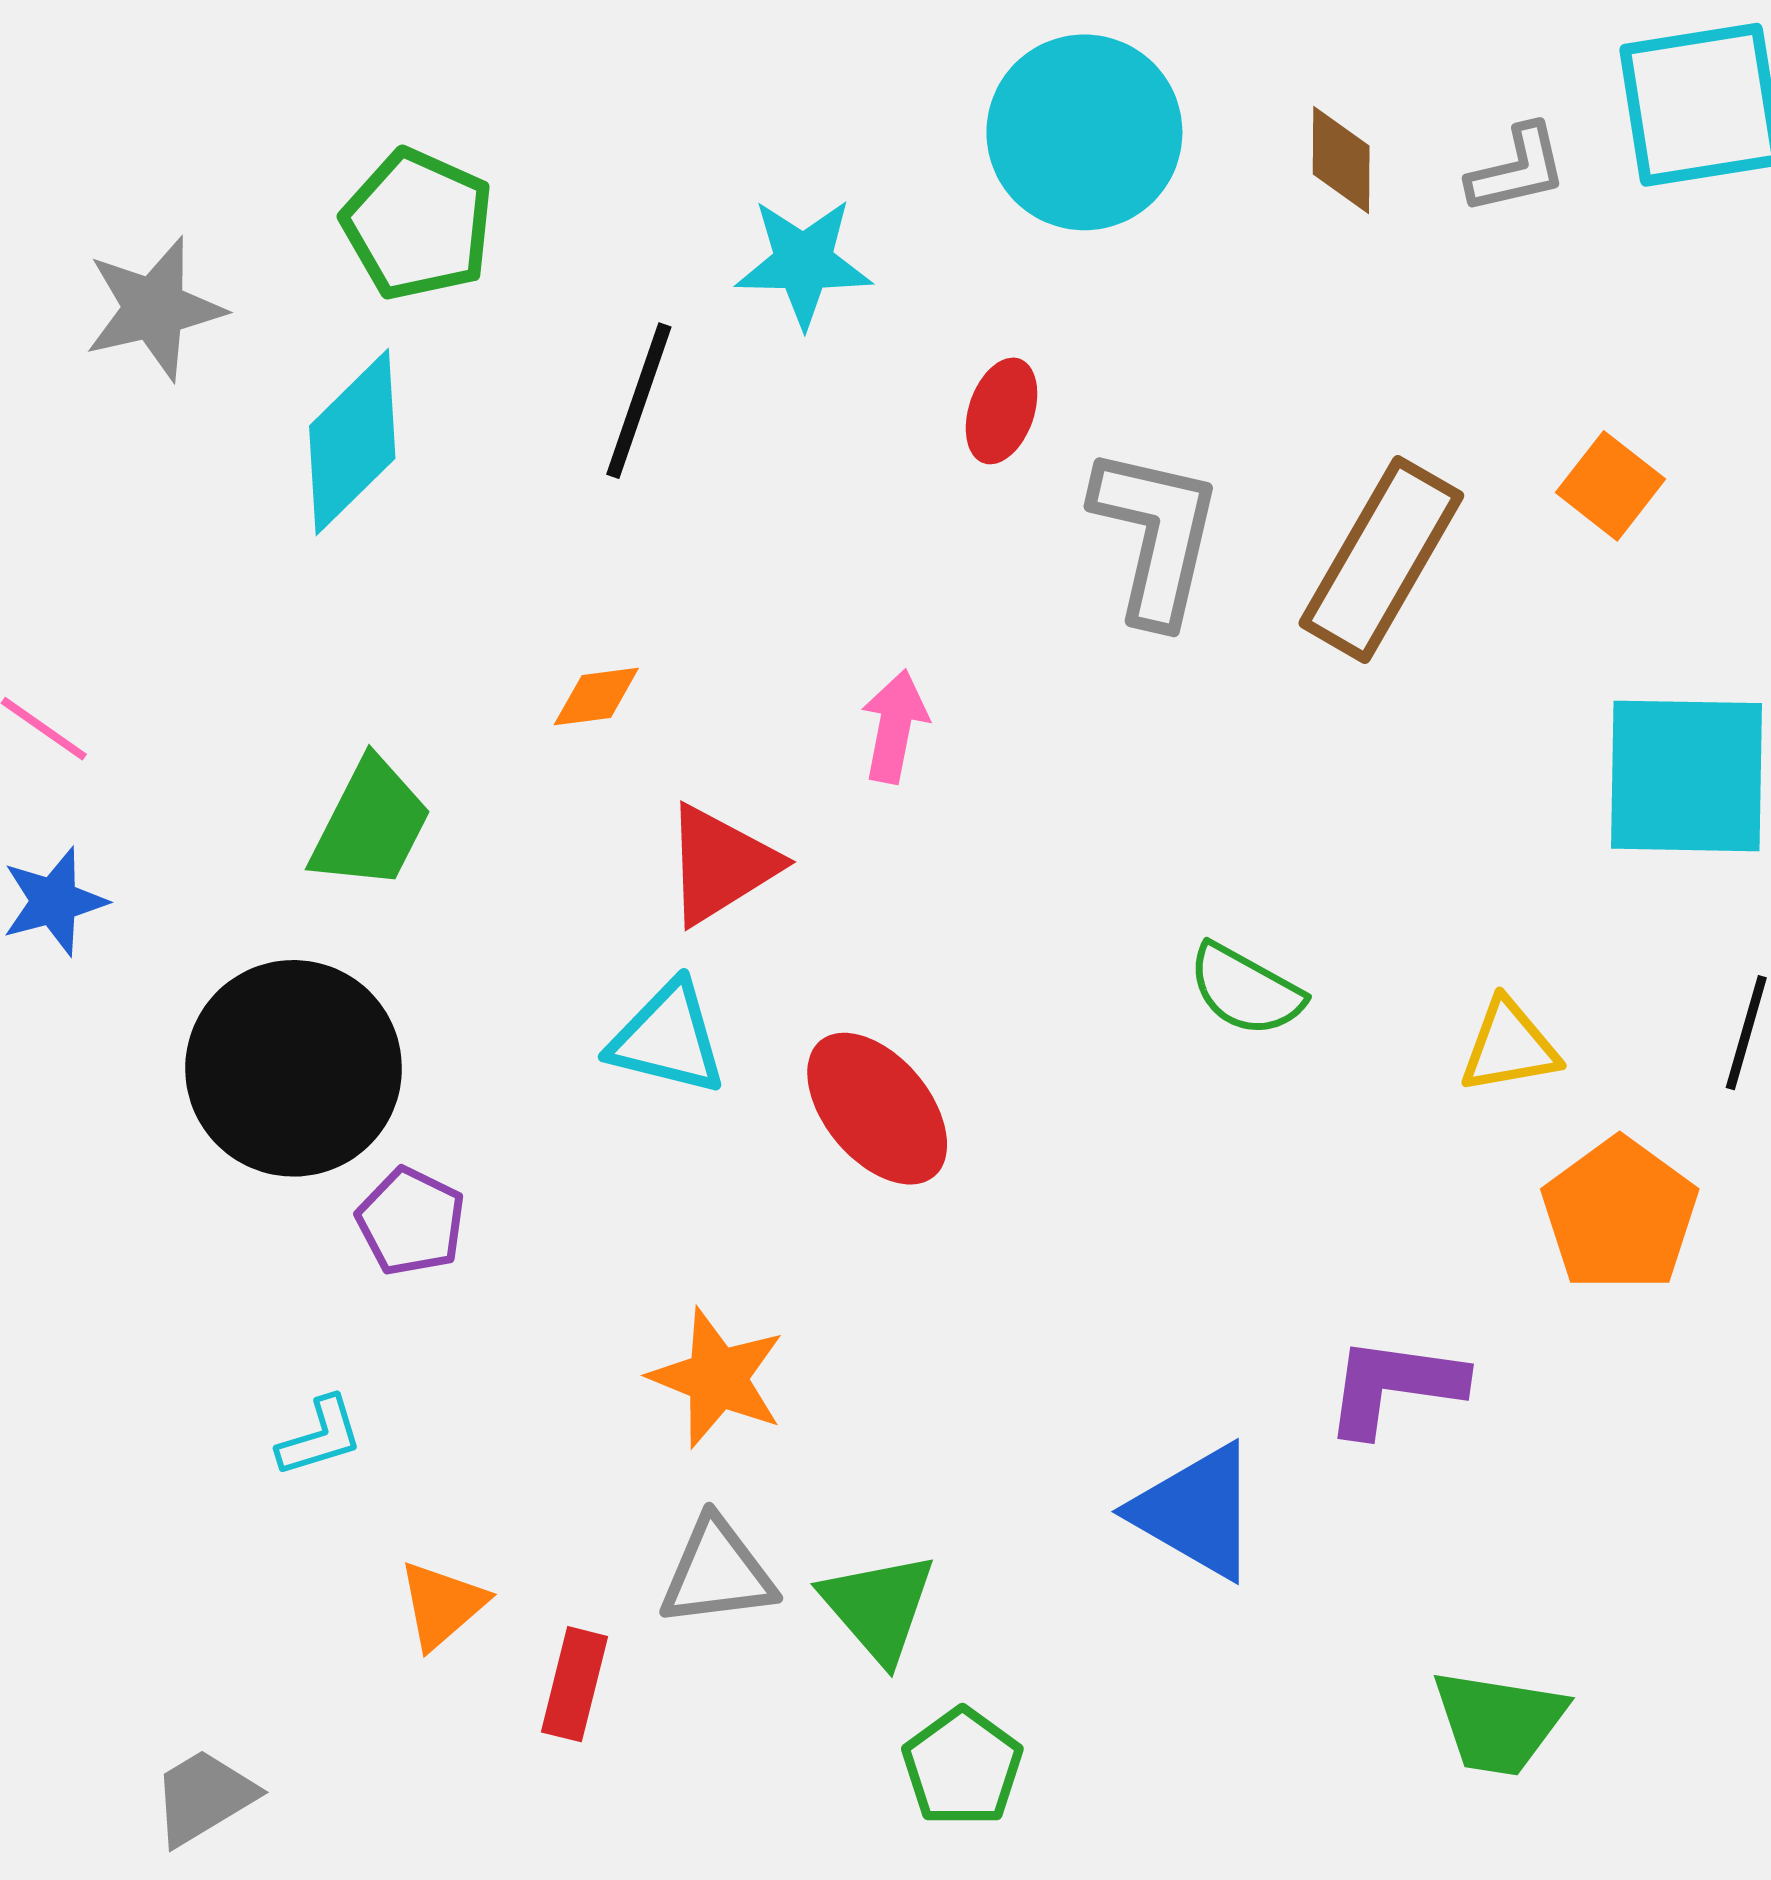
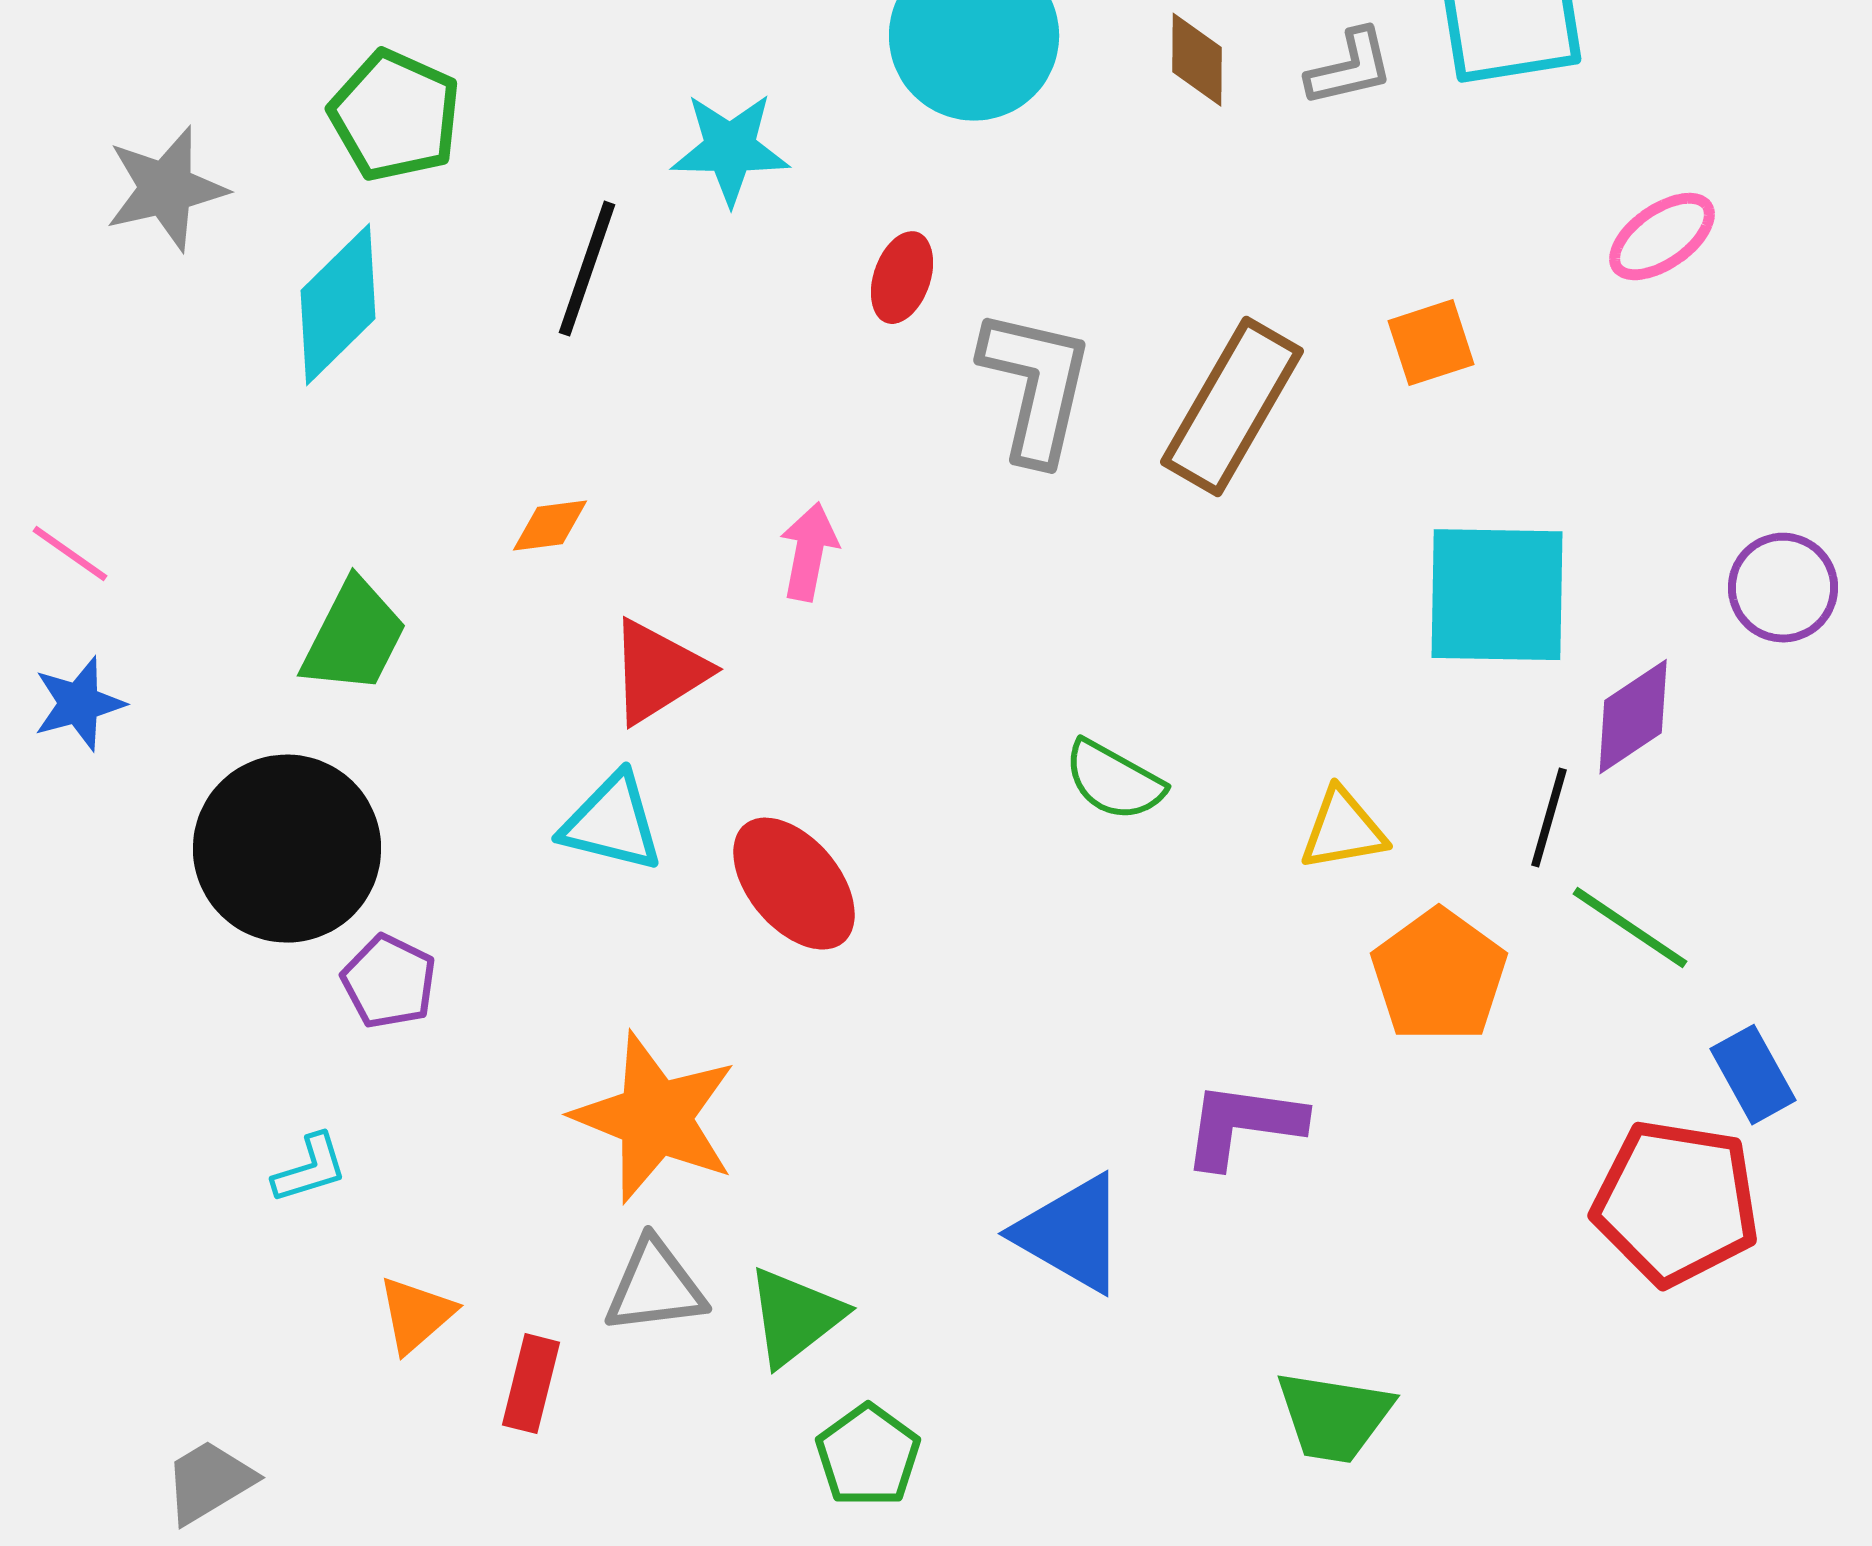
orange square: (1611, 486) -> (1431, 343), turned 34
orange star: (717, 1378) -> (655, 1118), size x1.4
green triangle: (878, 1607) -> (795, 1317), turned 33

